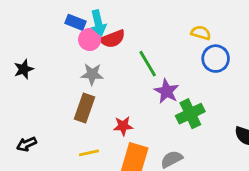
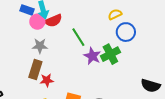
yellow semicircle: (201, 33) -> (115, 14), turned -40
green cross: (190, 114) -> (110, 54), moved
red star: (123, 126) -> (47, 80), moved

